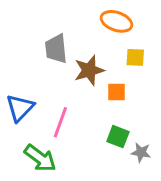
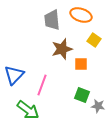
gray trapezoid: (56, 49) -> (52, 20), moved
yellow square: (135, 57) -> (94, 40), turned 32

